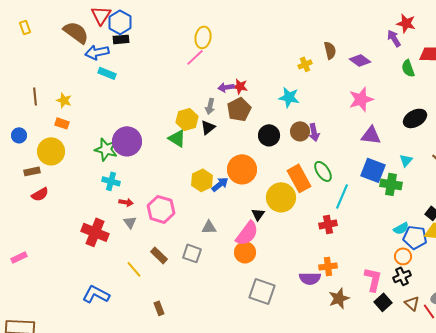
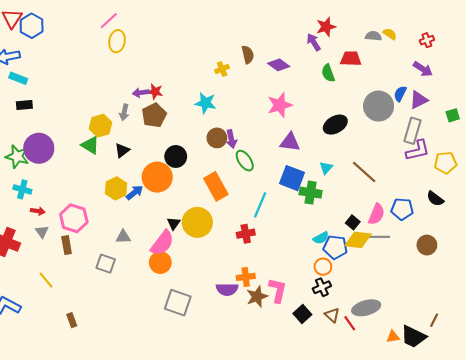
red star: (406, 23) -> (326, 27), turned -30
black rectangle: (121, 39) -> (24, 105), moved
pink line: (195, 57) -> (109, 21), moved
black triangle: (208, 127) -> (122, 150), moved
black circle: (269, 135) -> (176, 156), moved
green ellipse: (323, 171) -> (245, 161), moved
yellow circle: (281, 197) -> (197, 222), moved
brown rectangle: (159, 255) -> (67, 245), moved, turned 36
pink L-shape: (373, 279) -> (278, 290), moved
brown star: (339, 298) -> (257, 296), moved

